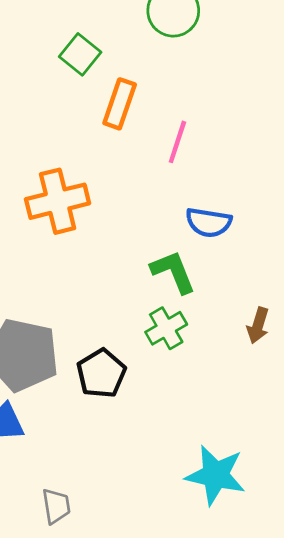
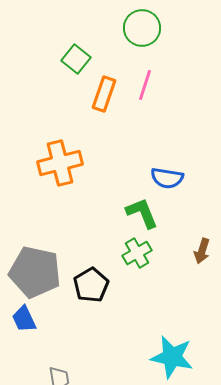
pink line: (177, 142) -> (145, 85), moved

